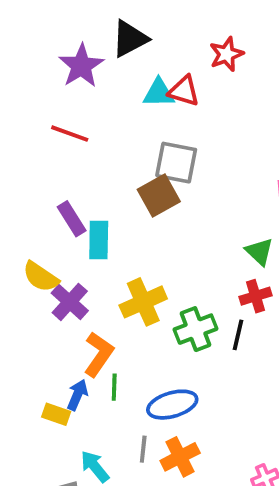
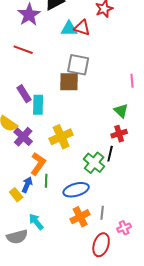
brown square: (159, 195) -> (69, 82), turned 30
green cross: (195, 329) -> (94, 163), moved, turned -30
yellow rectangle: (56, 414) -> (16, 195), turned 32
gray line: (143, 449) -> (102, 213), moved

